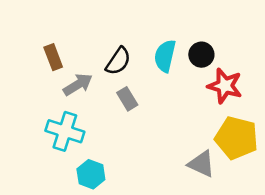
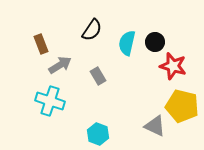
black semicircle: (118, 61) -> (92, 30), moved
cyan hexagon: (91, 174) -> (98, 134), moved

